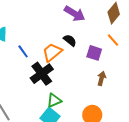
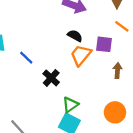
orange trapezoid: (52, 52) -> (81, 55), moved
black cross: (42, 74) -> (51, 78), size x0.7

